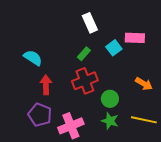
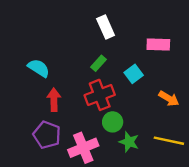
cyan square: (114, 48) -> (134, 74), moved
green circle: (110, 99) -> (113, 122), moved

